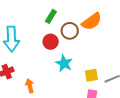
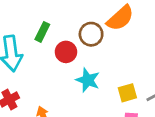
green rectangle: (51, 16) -> (42, 32), moved

